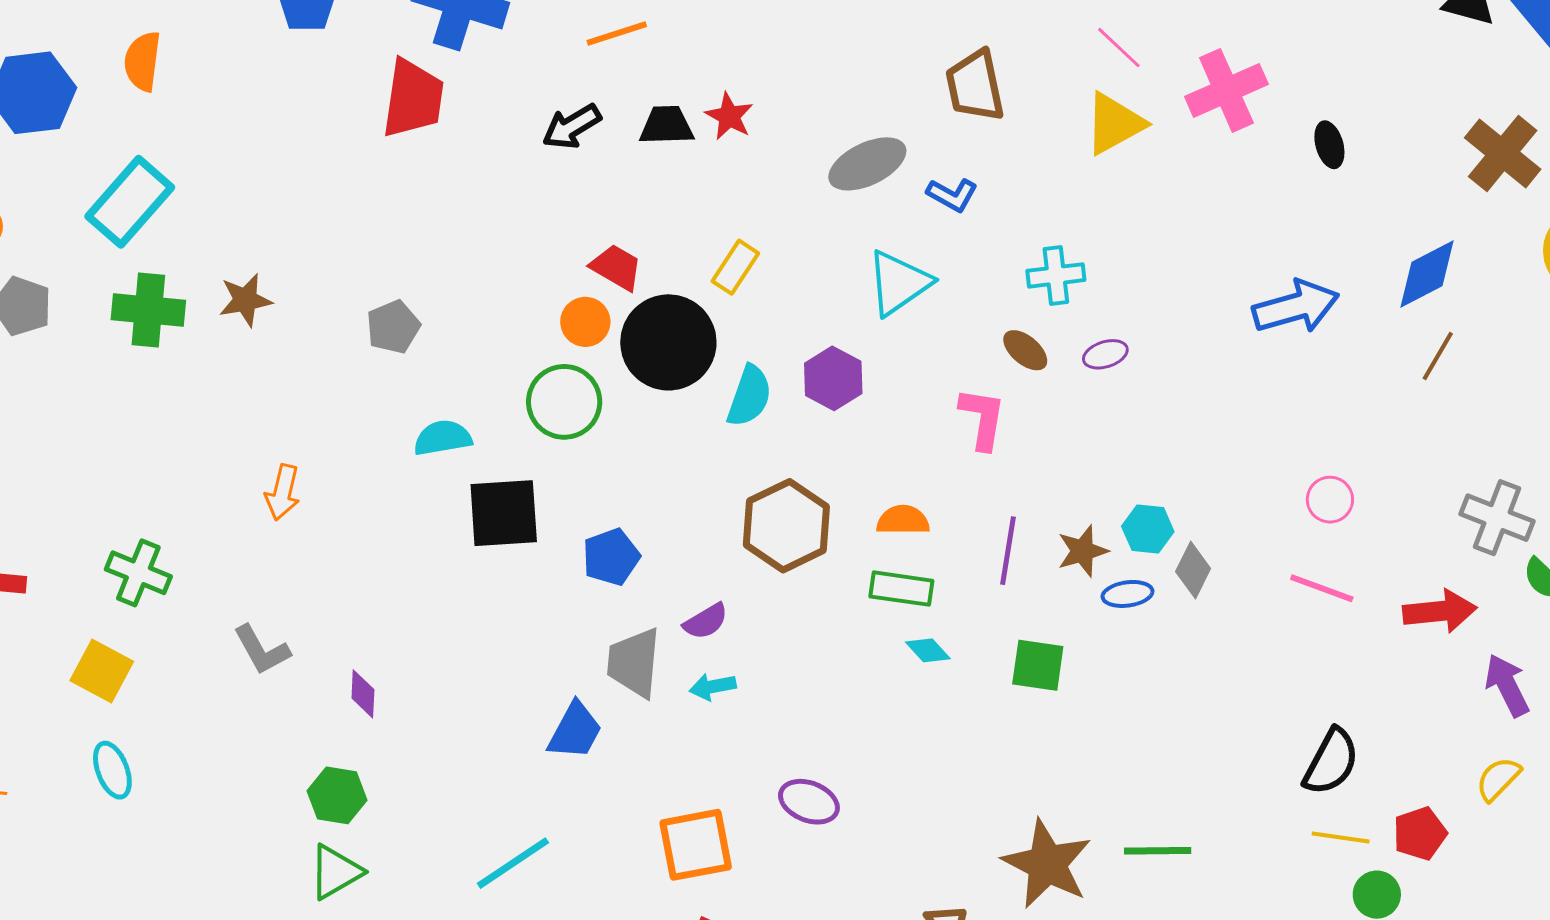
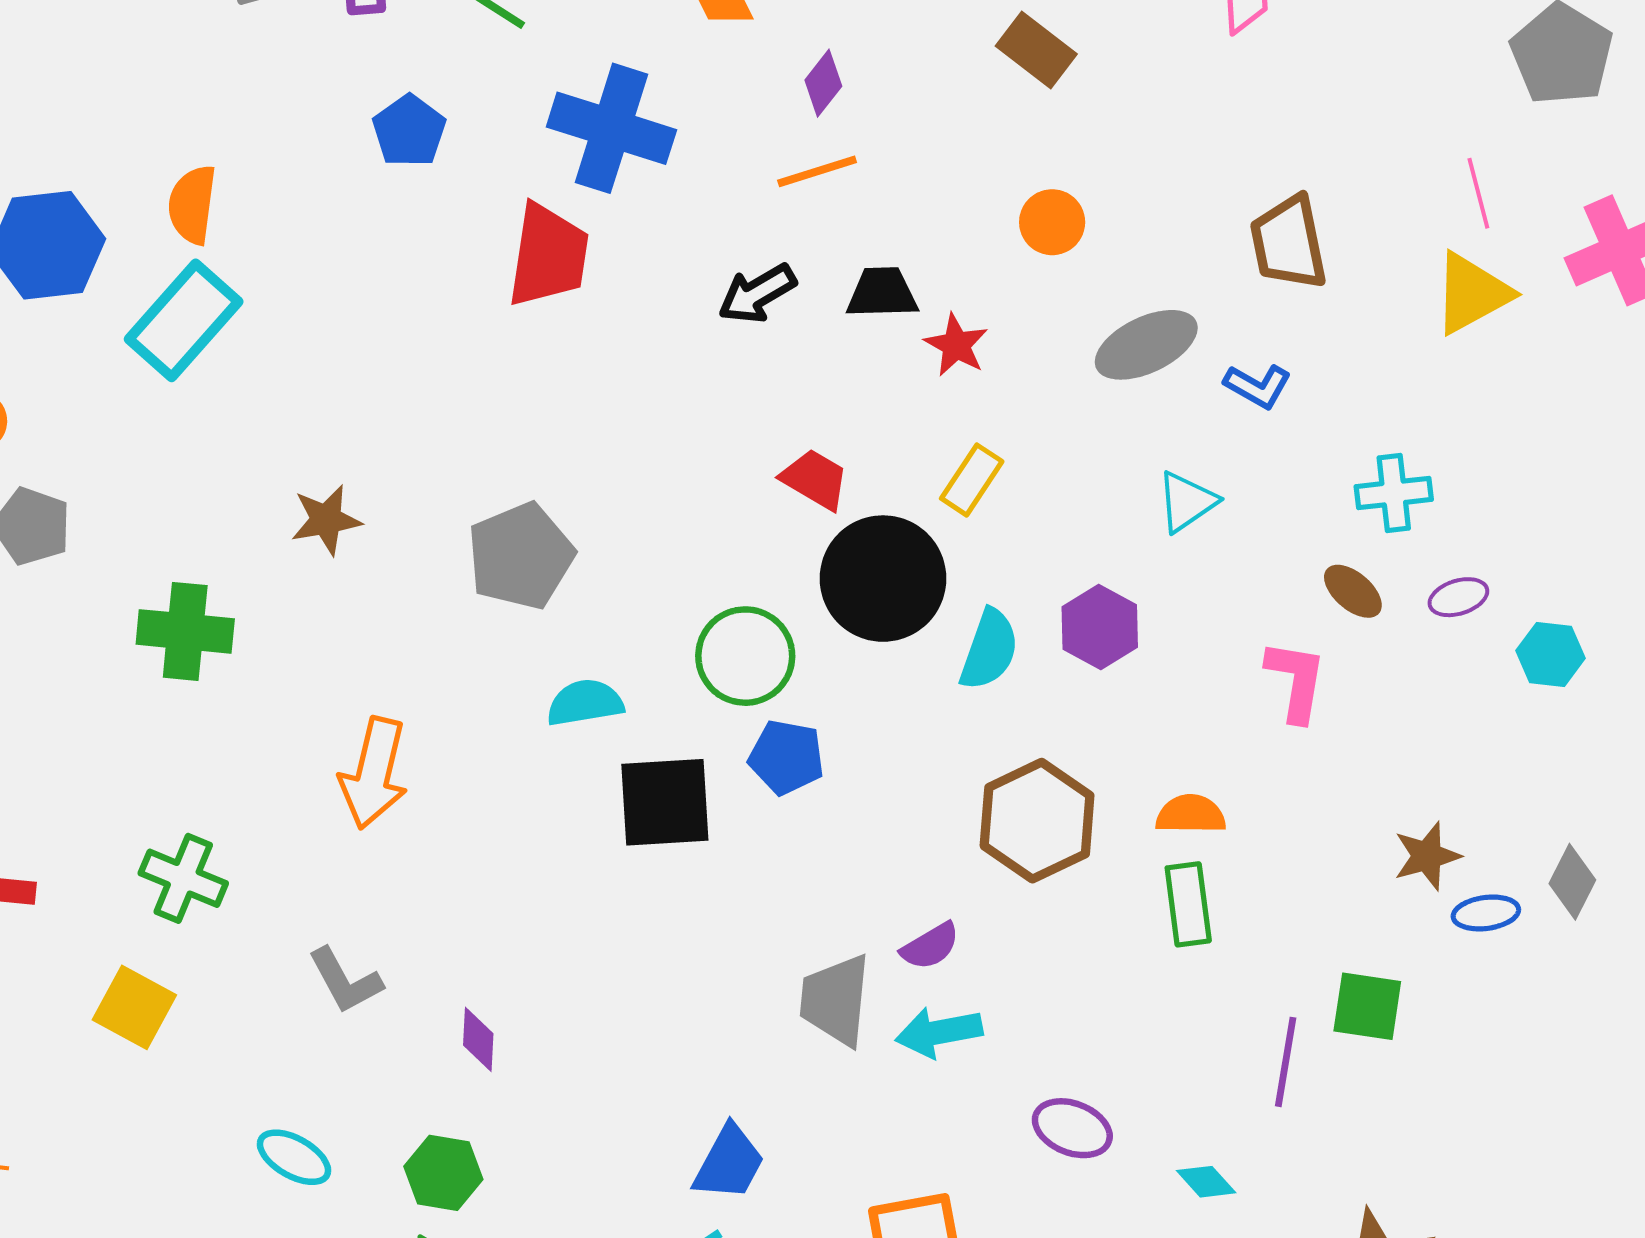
pink line: (1119, 48) -> (1478, 193), turned 32
red star: (729, 116) -> (956, 345), moved
cyan rectangle: (130, 202) -> (184, 320), moved
cyan triangle: (899, 283) -> (1187, 502), size x0.7
green cross: (148, 310) -> (185, 631), moved
orange circle: (585, 322) -> (1052, 222), moved
gray pentagon: (393, 327) -> (521, 556), size x1.5
orange arrow: (283, 492) -> (374, 773), size x1.5
cyan hexagon: (1148, 529) -> (1551, 654), moved
purple line: (1008, 551) -> (1286, 1062), moved
blue pentagon: (611, 557) -> (786, 757), moved, turned 30
green rectangle: (901, 589) -> (1188, 904), turned 74
cyan diamond: (928, 650) -> (1206, 1182), moved
cyan arrow: (713, 687) -> (939, 1032), size x1.4
blue trapezoid: (575, 731) -> (729, 1163), moved
cyan ellipse: (112, 770) -> (294, 1157), moved, turned -40
purple ellipse: (809, 802) -> (1072, 1128), moved

